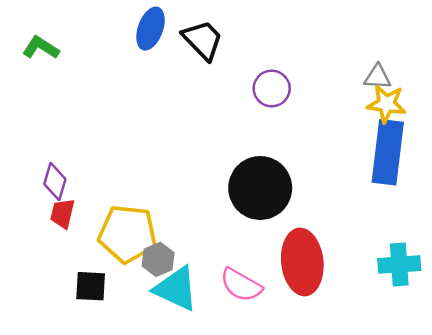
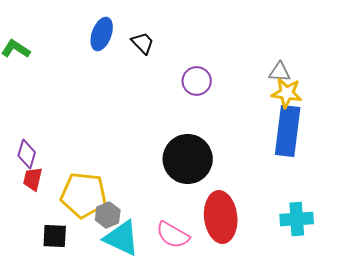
black trapezoid: (203, 40) -> (143, 43), size x0.7

